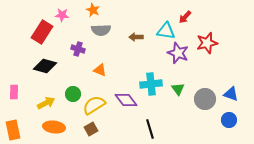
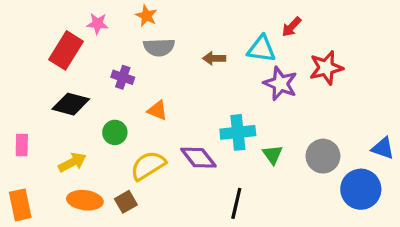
green triangle: (178, 89) -> (273, 154), moved
green circle: (73, 94) -> (115, 132), moved
blue triangle: (231, 94) -> (383, 148), moved
blue circle: (229, 120) -> (361, 189), size x1.6
brown square: (91, 129) -> (126, 202), moved
black line: (150, 129) -> (236, 203), turned 30

